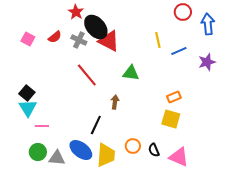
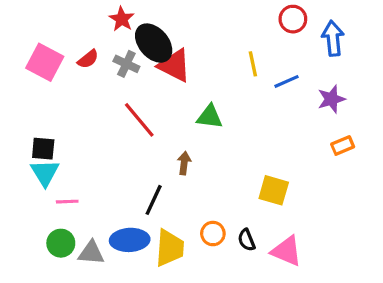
pink square: (28, 39) -> (45, 62), size x1.6
black square: (27, 93) -> (43, 149), turned -35
orange rectangle: (174, 97) -> (343, 146), moved
blue ellipse: (81, 150) -> (130, 240), turned -40

